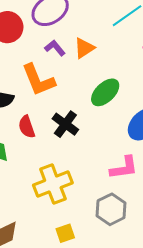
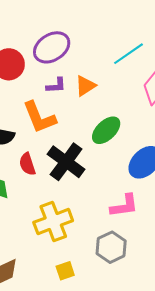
purple L-shape: (55, 48) -> (56, 85), turned 125
black cross: (65, 124) -> (66, 162), size x1.4

